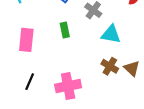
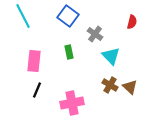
cyan triangle: (111, 34) -> (111, 56), turned 36
black line: (30, 82) -> (37, 90), moved

